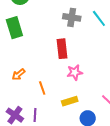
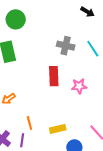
pink star: (75, 72) -> (79, 86), moved
orange line: (42, 88) -> (29, 123), moved

